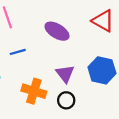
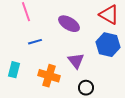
blue hexagon: (102, 70) -> (108, 45), moved
black circle: (66, 100) -> (86, 88), moved

